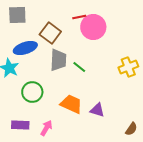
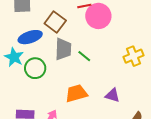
green circle: (32, 92) -> (35, 68), moved
orange trapezoid: (71, 104) -> (76, 93), turned -40
purple triangle: (97, 110) -> (112, 95), moved

